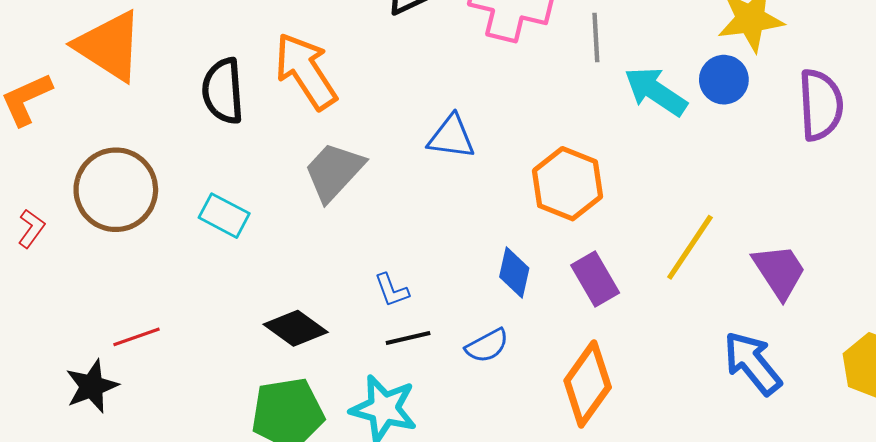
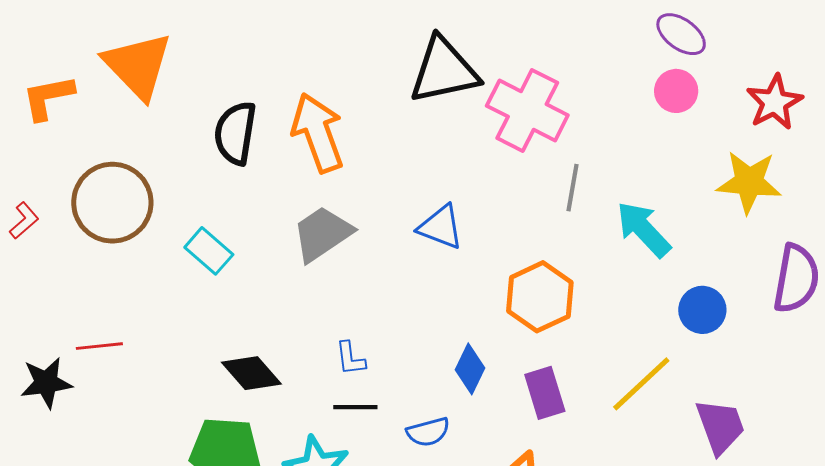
gray line: (596, 38) -> (572, 188), moved
blue circle: (724, 80) -> (702, 310), moved

